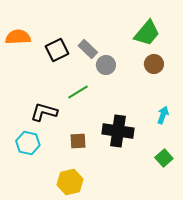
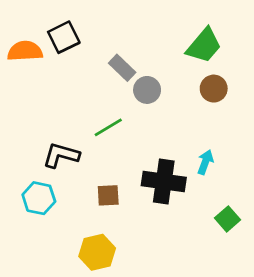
black square: (57, 50) -> (64, 37), moved
cyan arrow: (163, 115) -> (205, 162), moved

